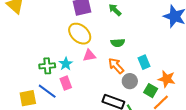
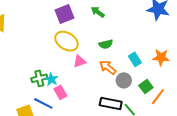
cyan star: (66, 64) -> (51, 79), moved
orange star: (167, 79) -> (161, 57), moved
green square: (151, 91) -> (146, 87), turned 32

